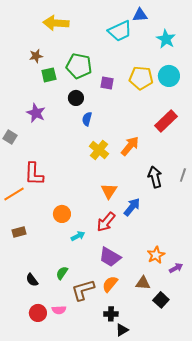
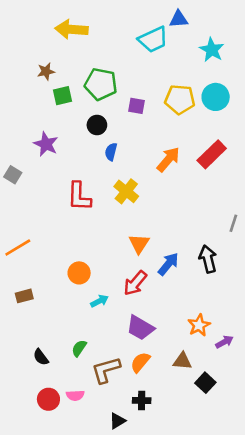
orange arrow: (130, 146) -> (168, 159), moved
red L-shape: (34, 174) -> (79, 196), moved
black arrow: (155, 177) -> (208, 259), moved
black triangle: (122, 330) -> (117, 421), moved

